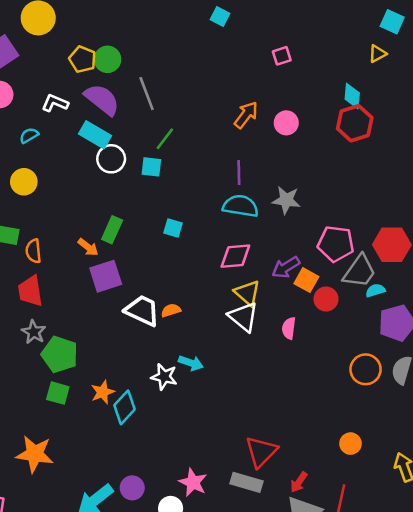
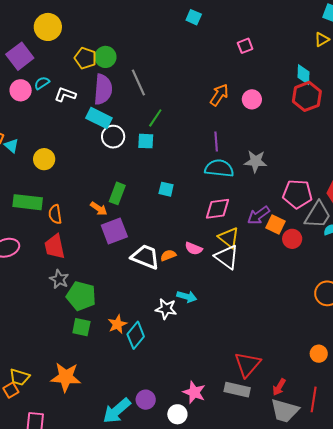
purple semicircle: (102, 99) -> (103, 89), turned 60
cyan semicircle: (29, 135) -> (42, 83), moved
pink semicircle: (289, 328) -> (194, 249), moved, turned -72

